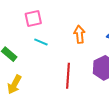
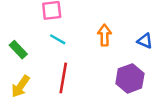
red line: (68, 76) -> (63, 78), moved

